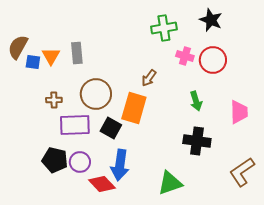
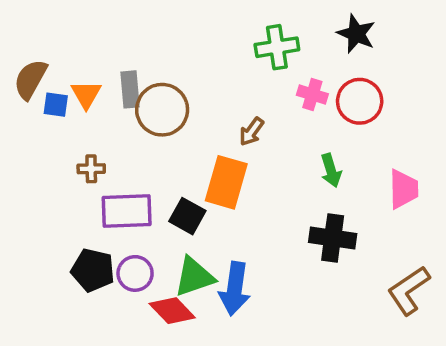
brown circle: (96, 94) -> (162, 110), moved
blue arrow: (120, 165) -> (235, 289), moved
green triangle: (170, 183) -> (194, 277), moved

